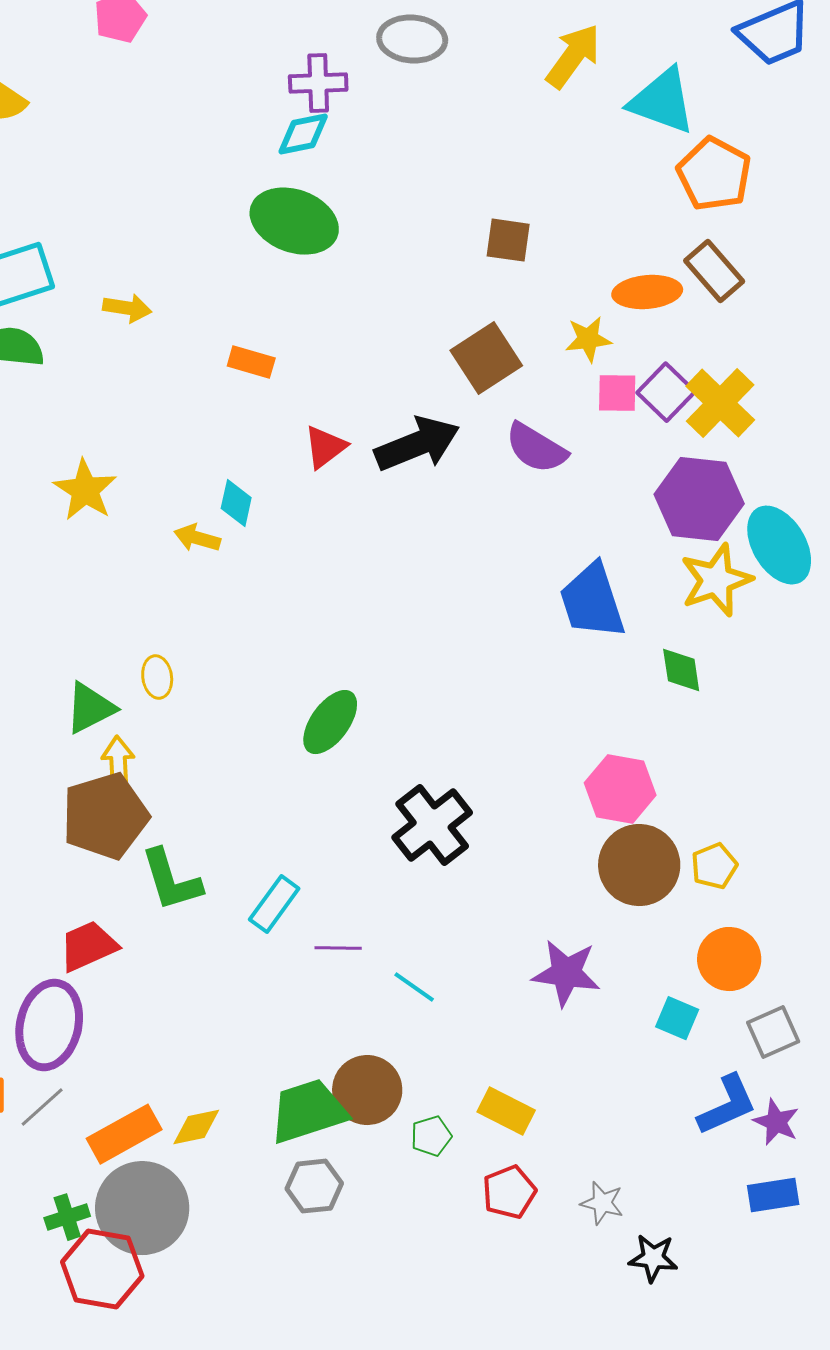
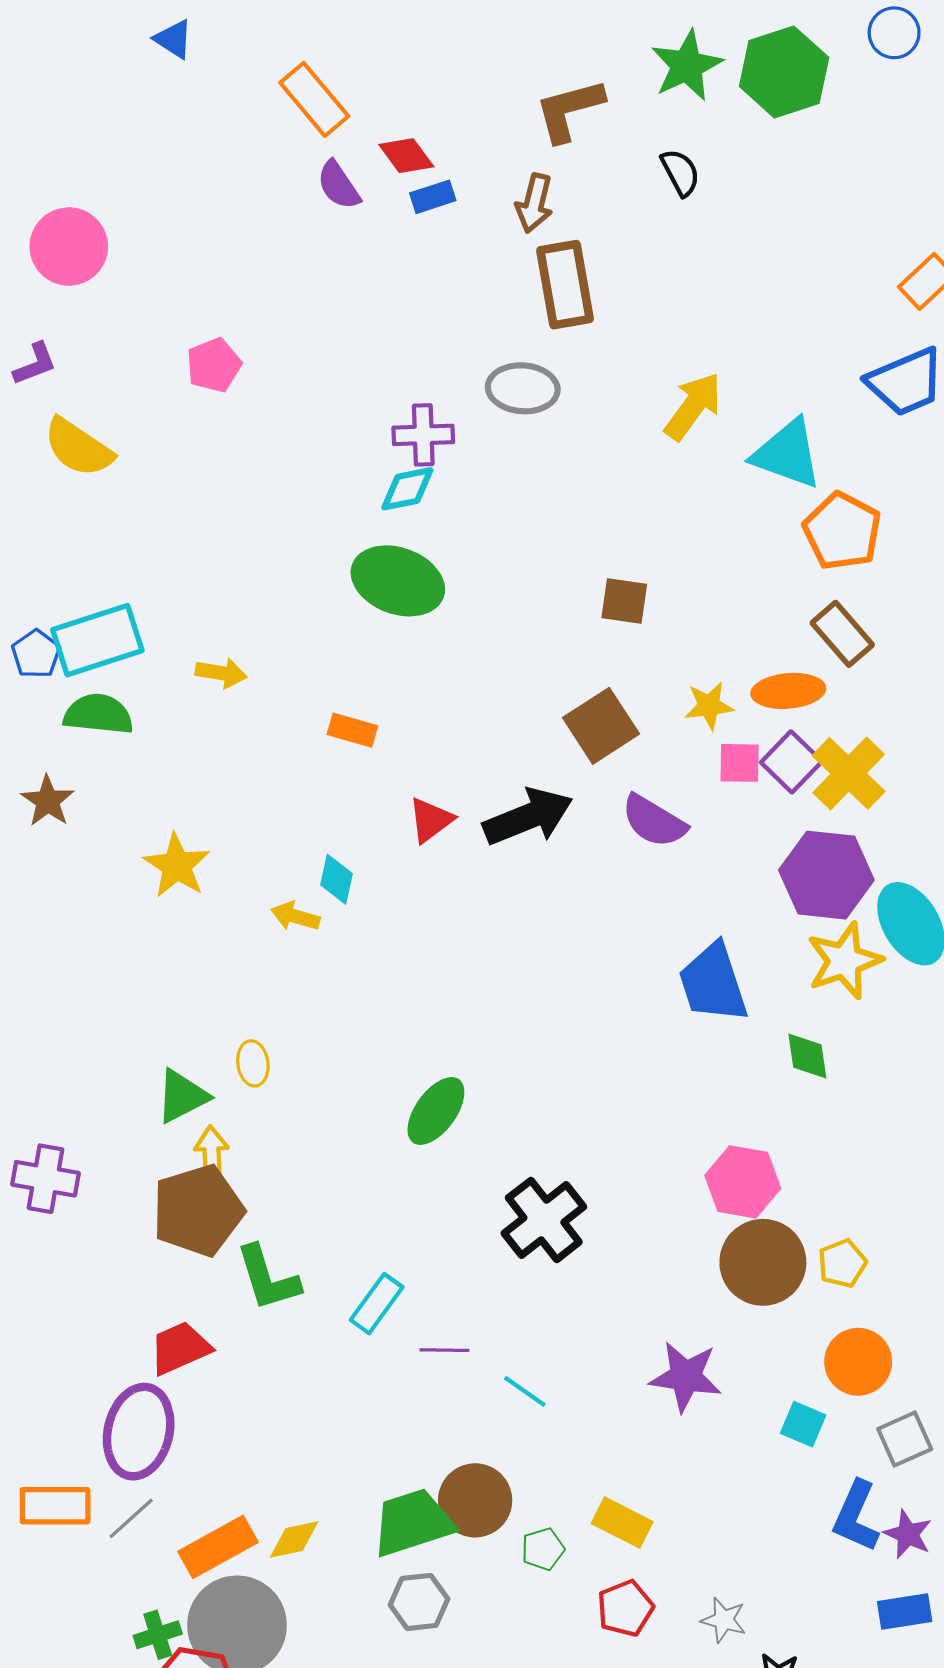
orange ellipse: (647, 292) -> (788, 691), moved
blue L-shape: (727, 1105) -> (856, 1516), turned 138

